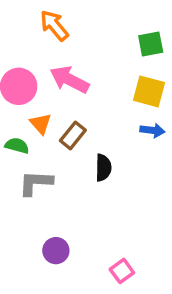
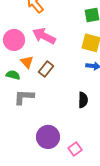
black semicircle: (103, 168) -> (83, 100), moved
purple circle: (56, 251) -> (48, 137), moved, size x1.5

